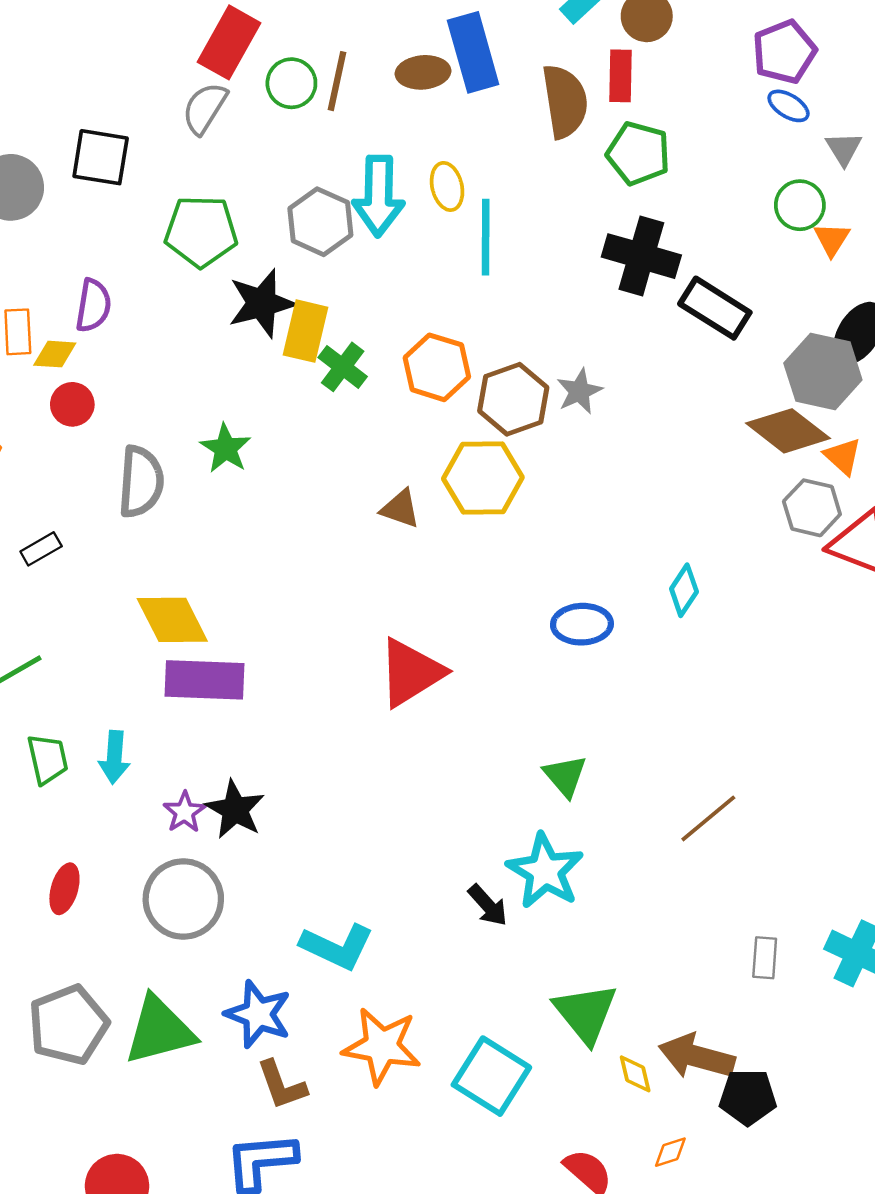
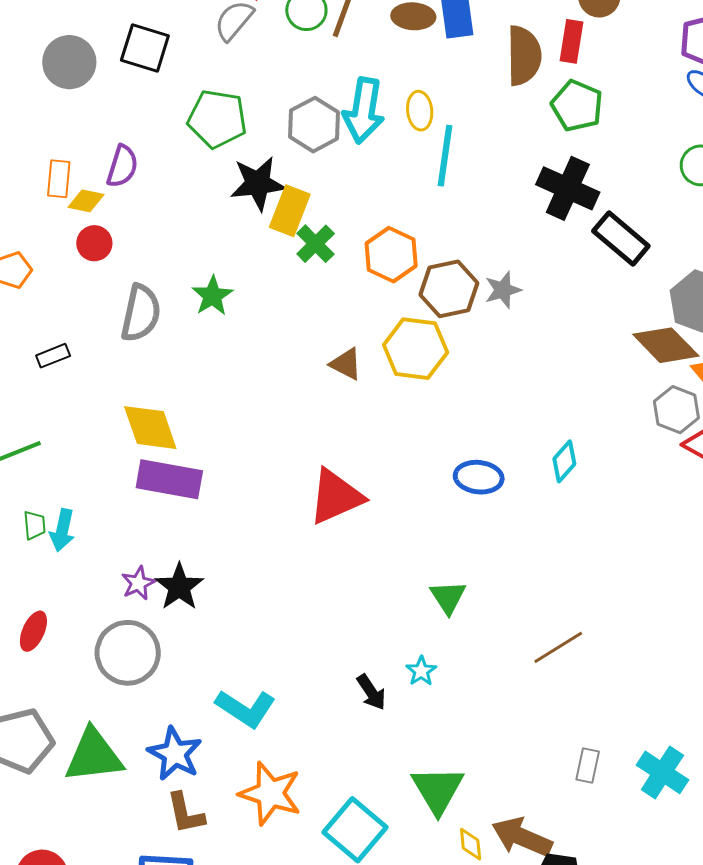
cyan arrow: (114, 757) -> (62, 530), moved
green trapezoid: (48, 759) -> (35, 525), size x0.7
cyan star: (545, 871) -> (421, 671), size x0.5

